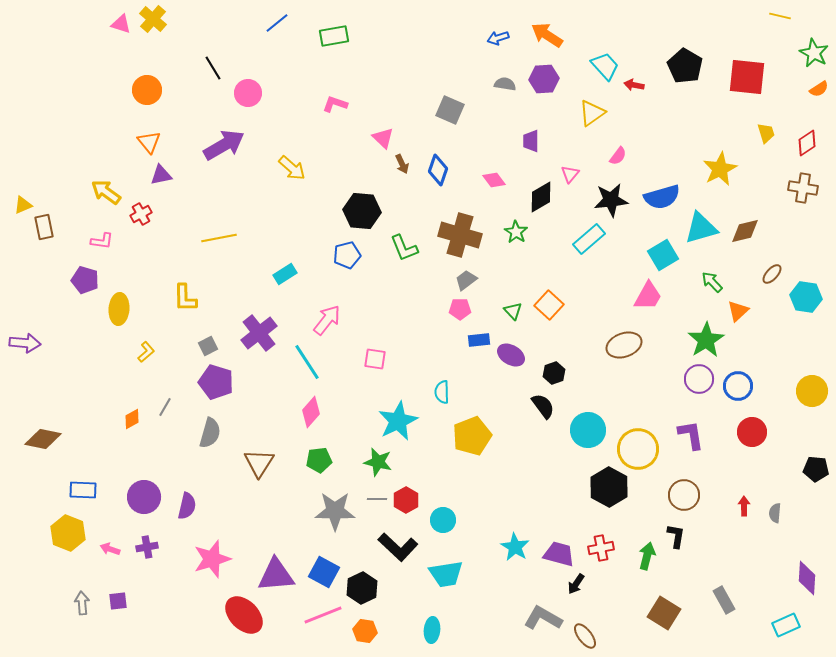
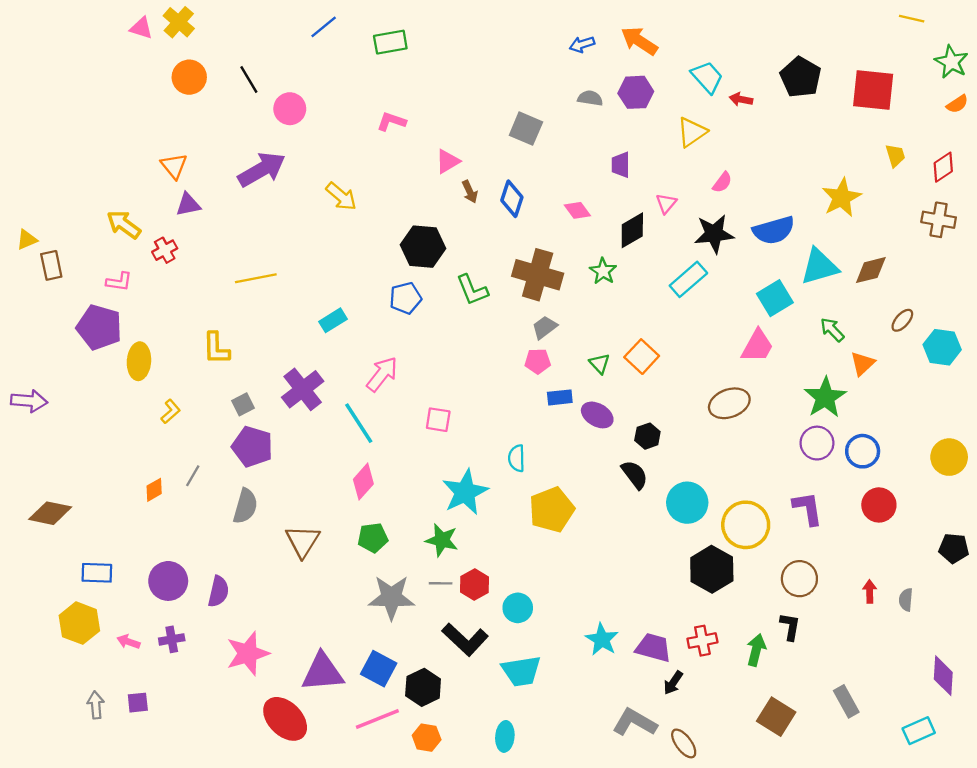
orange circle: (147, 90) -> (189, 77), moved
pink triangle: (383, 138) -> (448, 161), turned 45
purple pentagon: (85, 280) -> (99, 327), size x1.4

